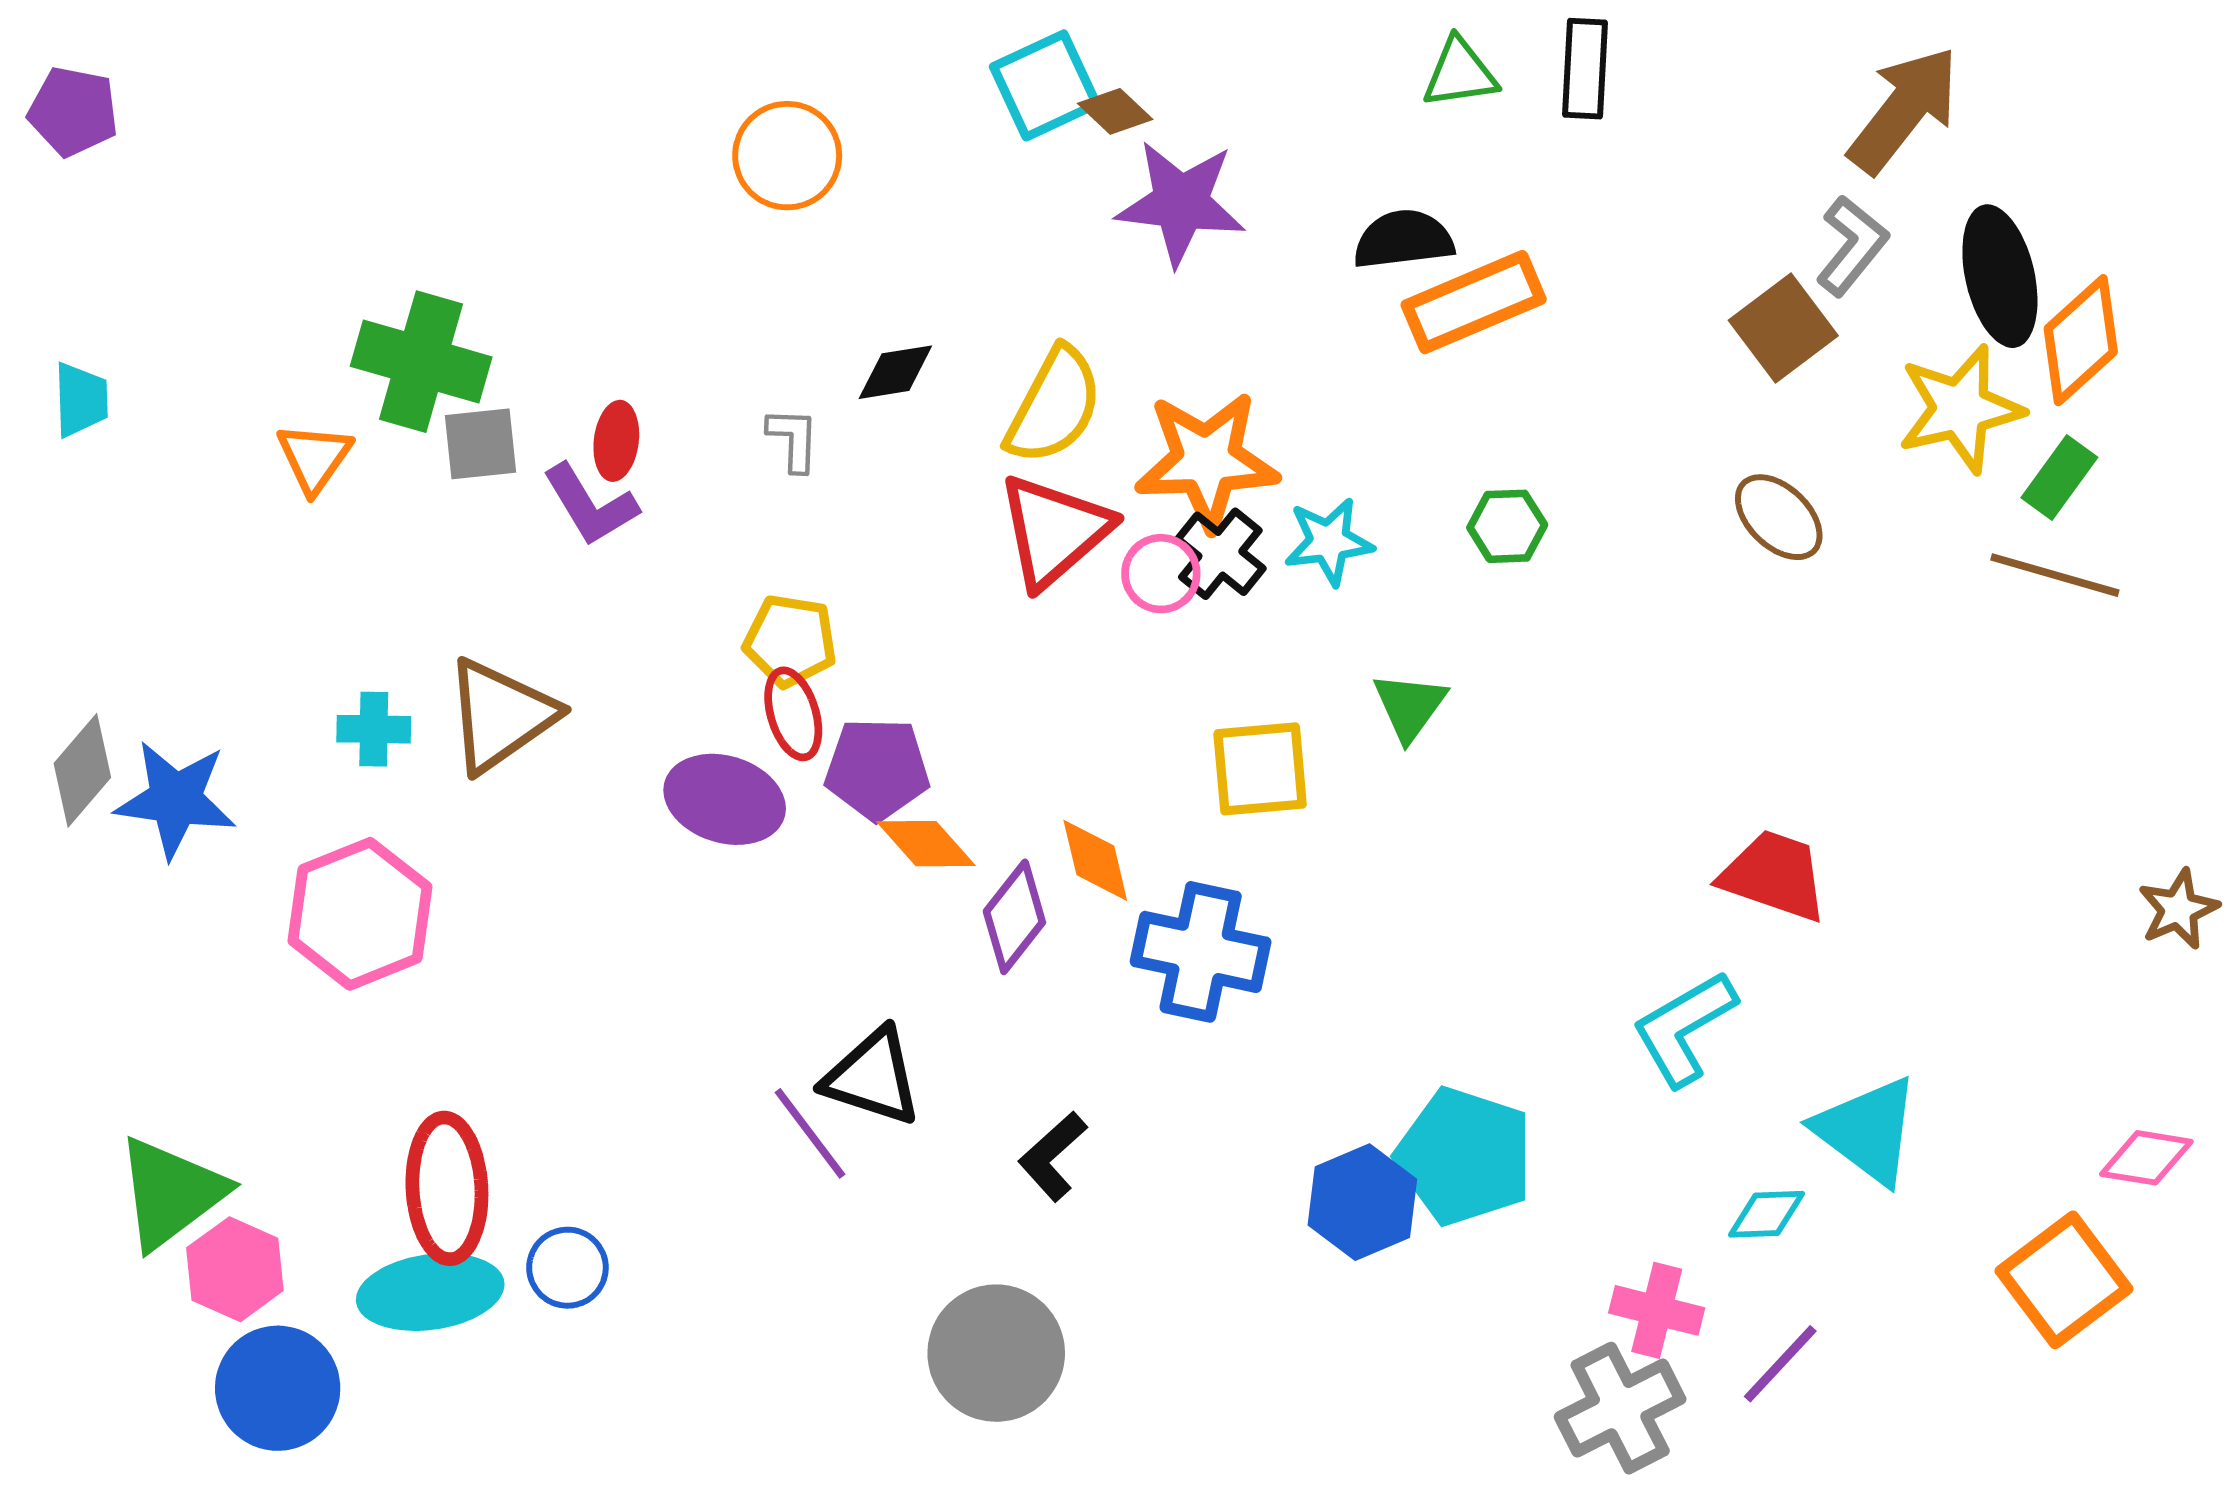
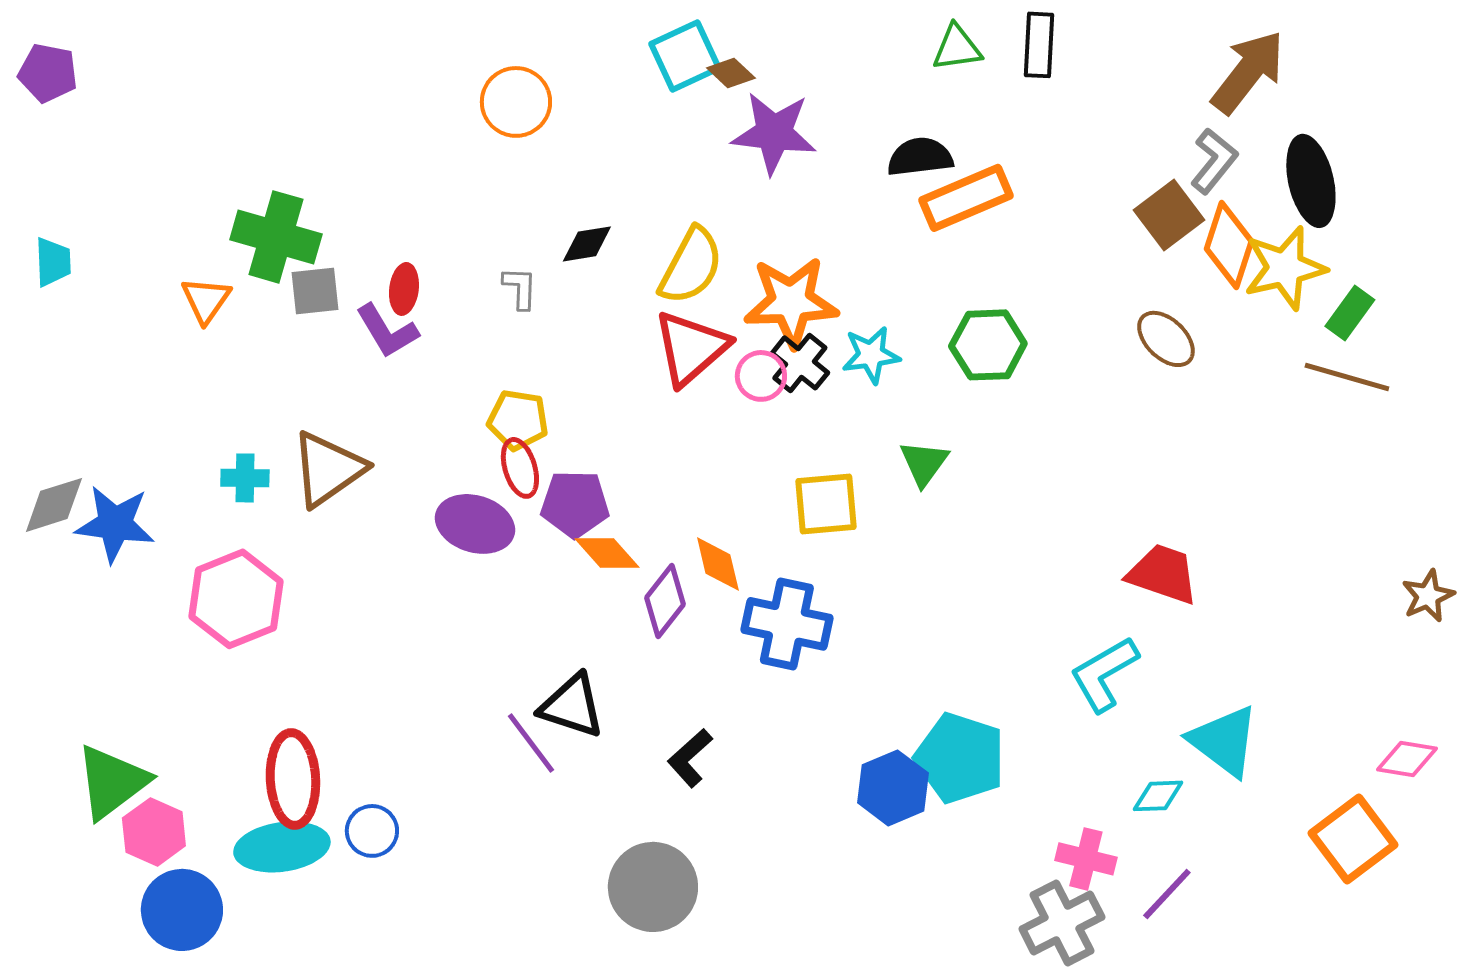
orange diamond: (2081, 340) -> (1229, 245), moved, turned -30
green hexagon: (1507, 526) -> (988, 345), size x1.5
gray diamond: (82, 770) -> (54, 505), turned 32

